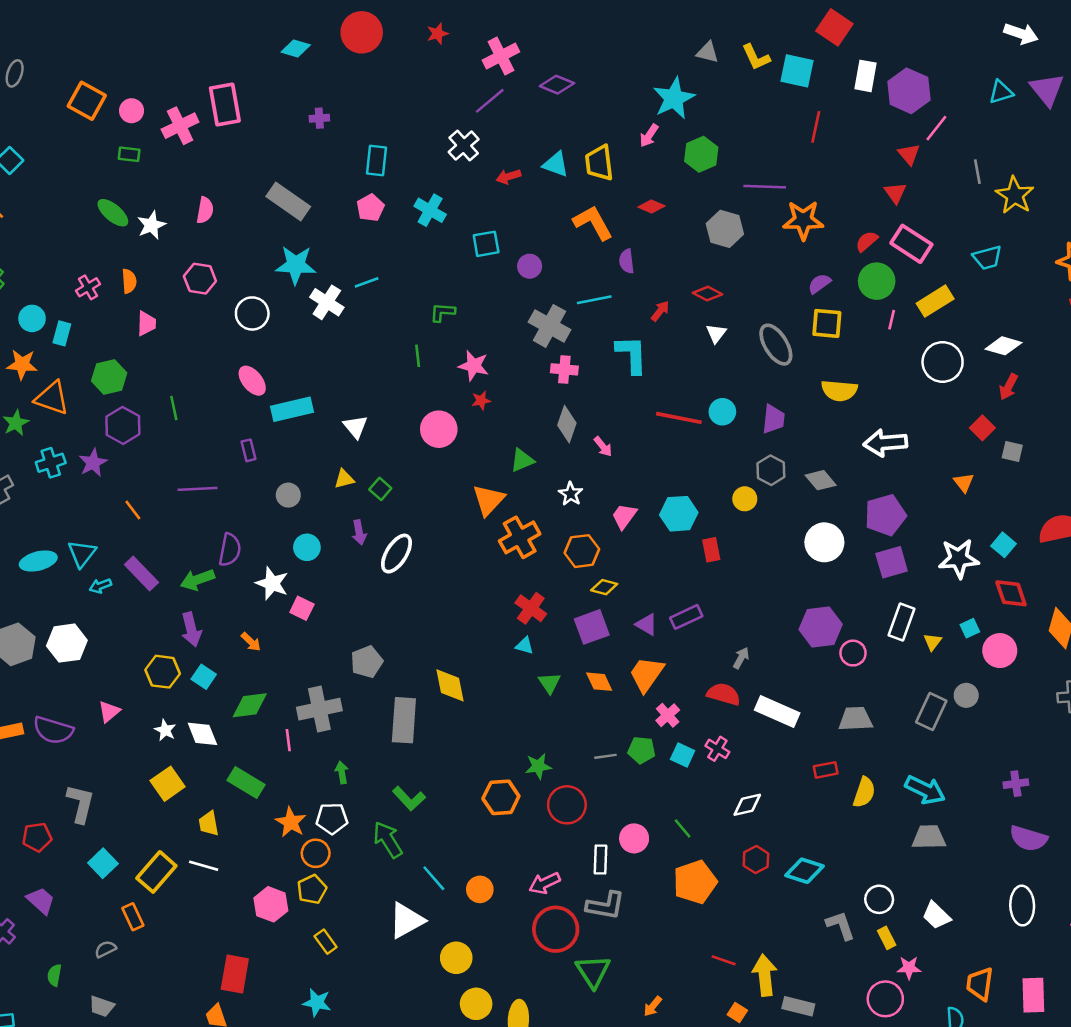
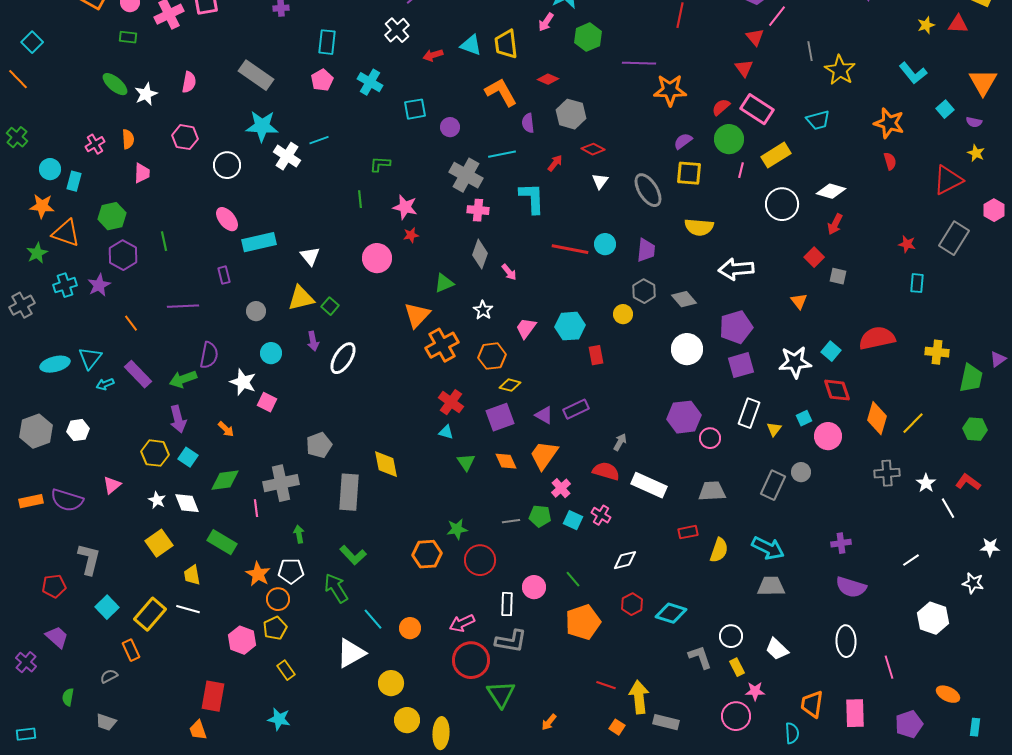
gray hexagon: (725, 229) -> (571, 114), moved
yellow triangle: (344, 479) -> (301, 298), size x1.6
white hexagon: (67, 643) -> (78, 430), size x0.7

